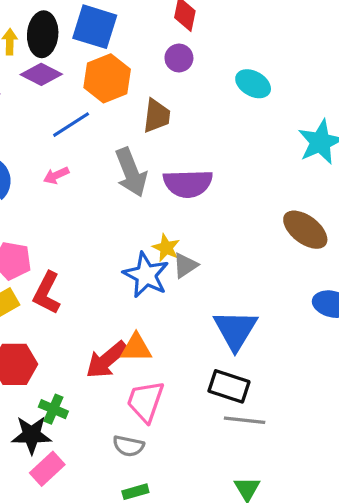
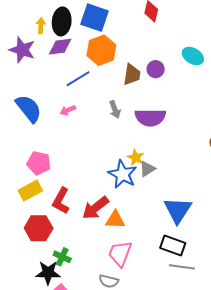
purple circle: (179, 58) -> (156, 69), moved
purple diamond: (41, 74) -> (60, 47), turned -35
gray arrow: (131, 172) -> (115, 110), size x0.6
red L-shape: (47, 293) -> (61, 201), moved
red arrow: (107, 360) -> (95, 208), moved

